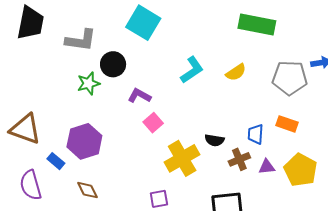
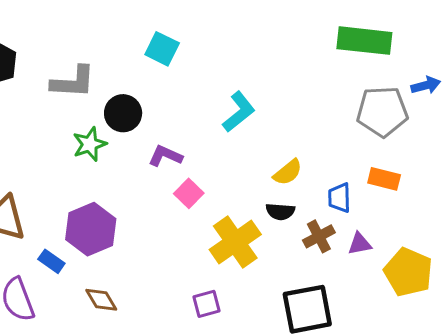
cyan square: (143, 23) -> (162, 49), size x0.7
green rectangle: (257, 25) -> (364, 41), moved
yellow semicircle: (236, 72) -> (288, 172), moved
yellow pentagon: (301, 170) -> (408, 272), moved

